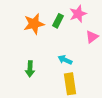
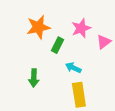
pink star: (78, 14) -> (81, 28), moved
green rectangle: (58, 21) -> (58, 45), moved

